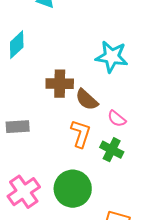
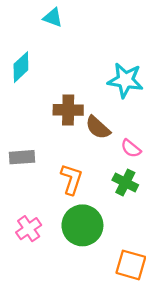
orange L-shape: (81, 134) -> (71, 179), moved
pink cross: (24, 192) -> (29, 229), size x0.7

